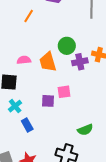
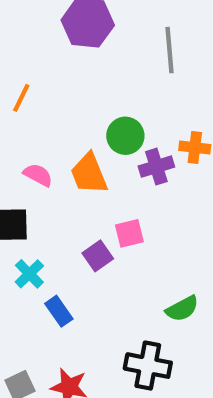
orange line: (29, 16) -> (21, 98), moved
pink semicircle: (24, 60) -> (38, 175), turned 40
purple square: (48, 101) -> (98, 256), turned -32

